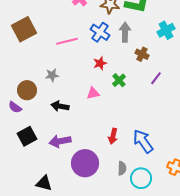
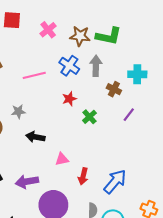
cyan cross: (166, 30) -> (137, 74), moved, turned 30
pink triangle: (93, 93) -> (62, 159), moved
black arrow: (60, 106) -> (35, 137), moved
blue arrow: (143, 141) -> (115, 182), turned 75

